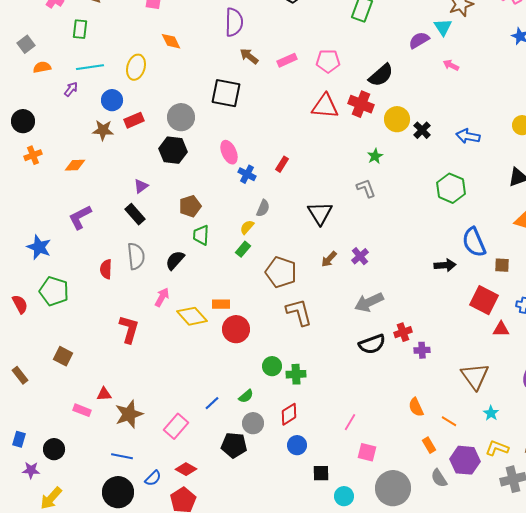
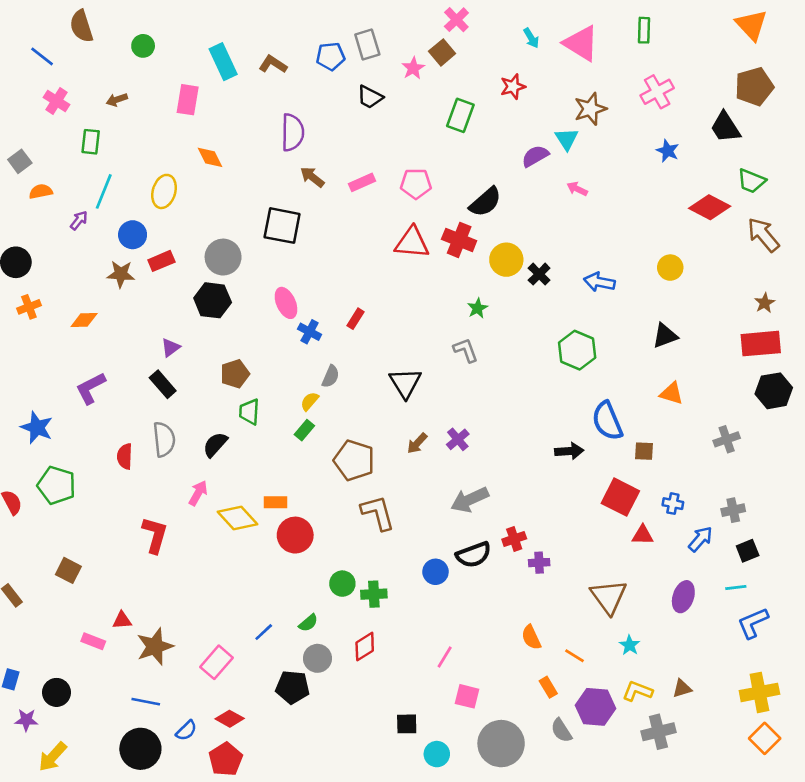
cyan line: (90, 67) -> (104, 191), turned -60
blue circle: (297, 445) -> (435, 572), moved

